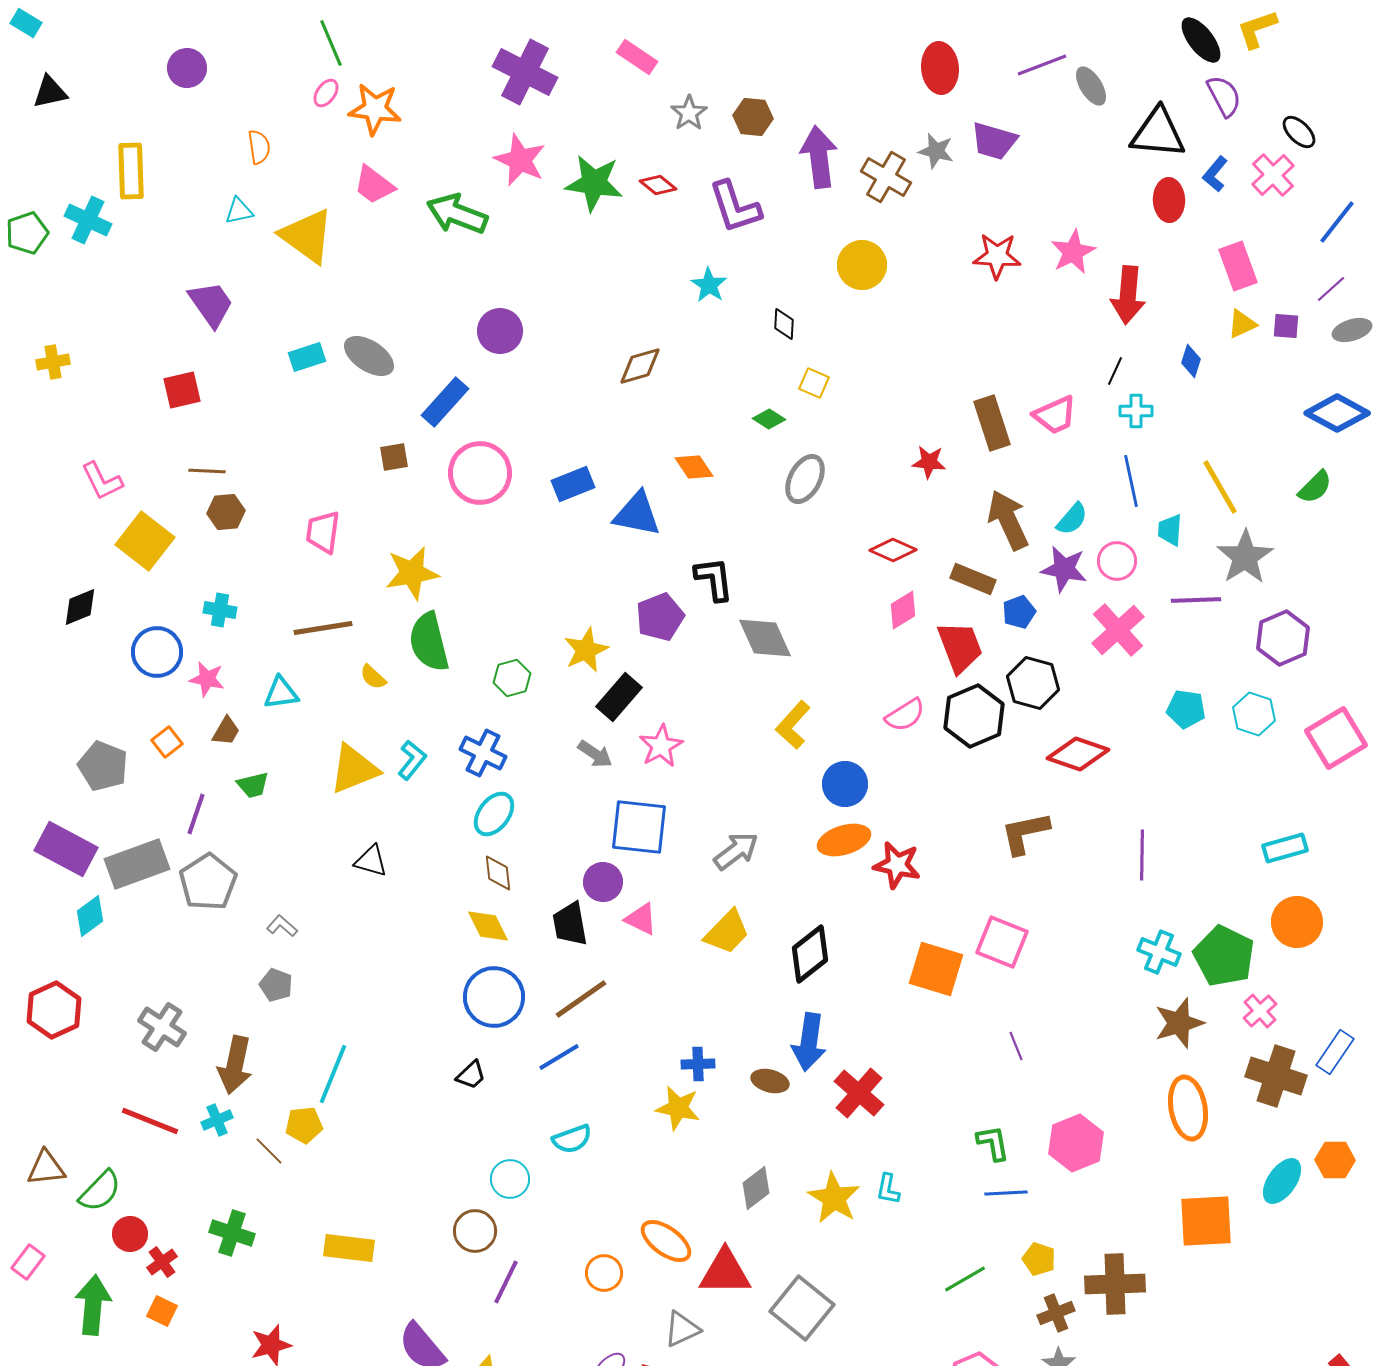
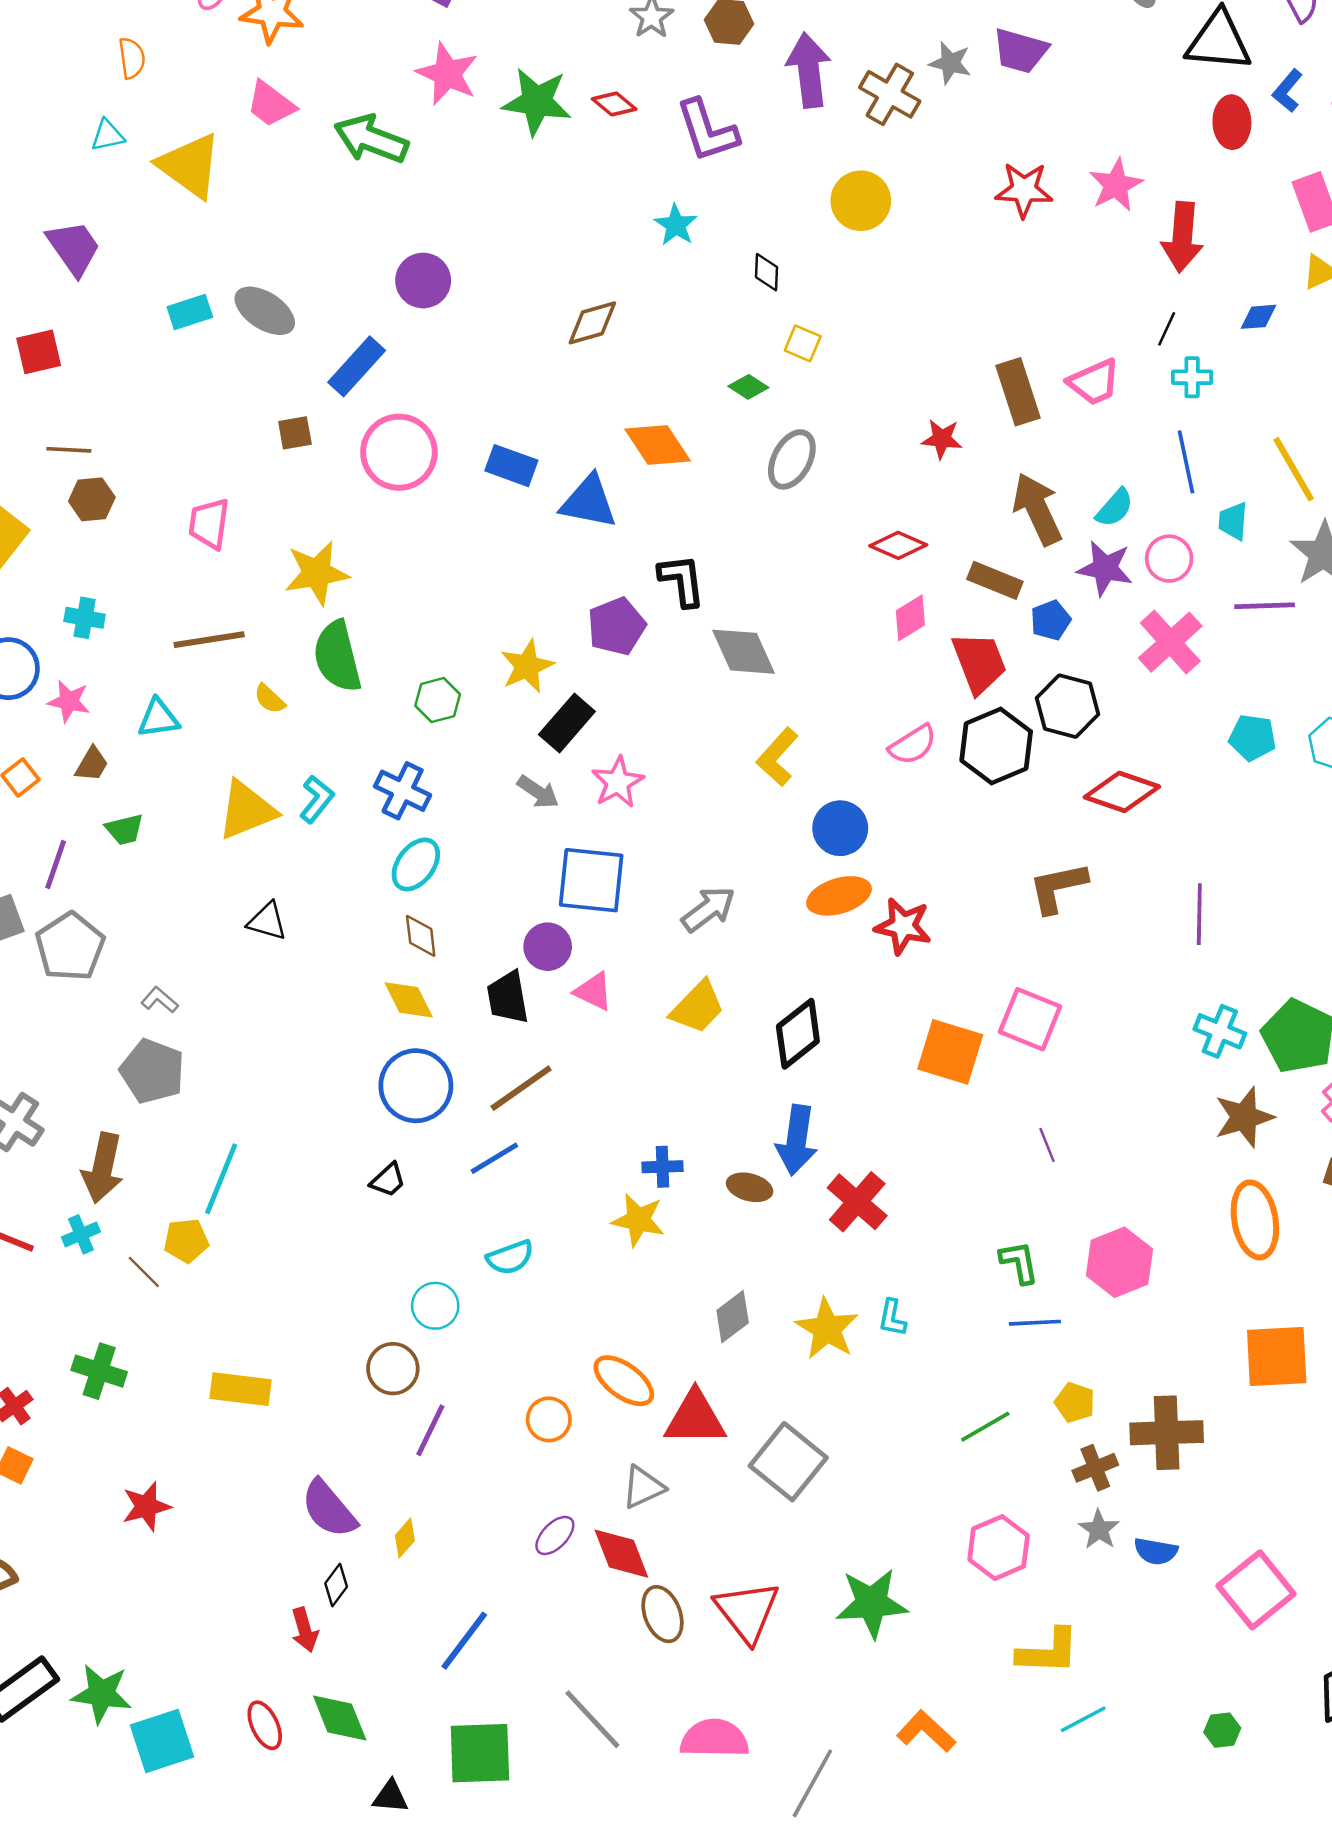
blue diamond: (1191, 361) -> (1259, 317), turned 68
orange diamond: (694, 467) -> (658, 445), size x1.4
blue rectangle: (573, 484) -> (511, 466), turned 42
gray pentagon: (276, 985) -> (152, 1071), size x1.6

